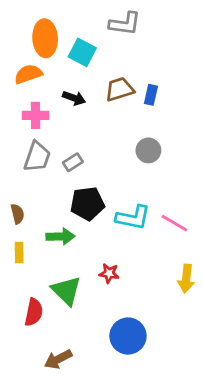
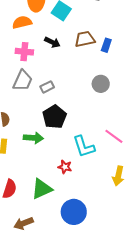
black pentagon: (87, 204) -> (54, 117), turned -30
cyan L-shape: (133, 218) -> (84, 147), moved, turned 55
green triangle: (66, 291) -> (42, 189), moved, turned 45

